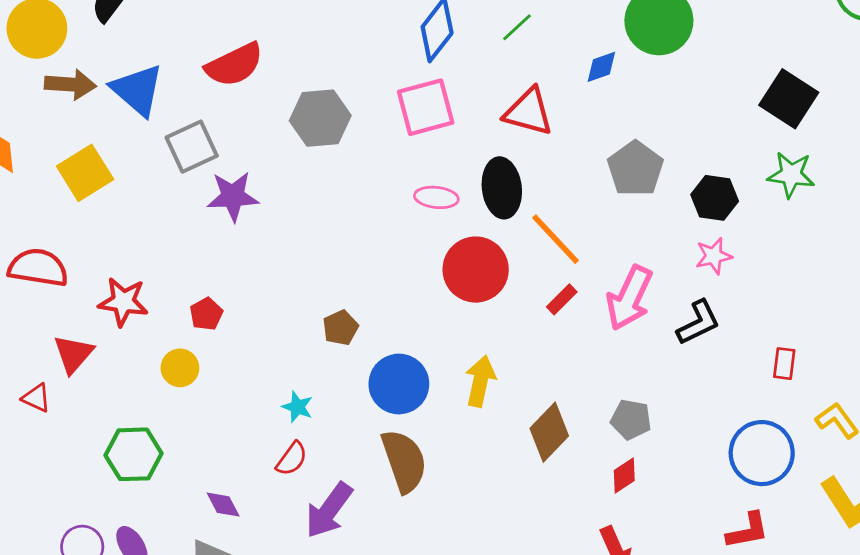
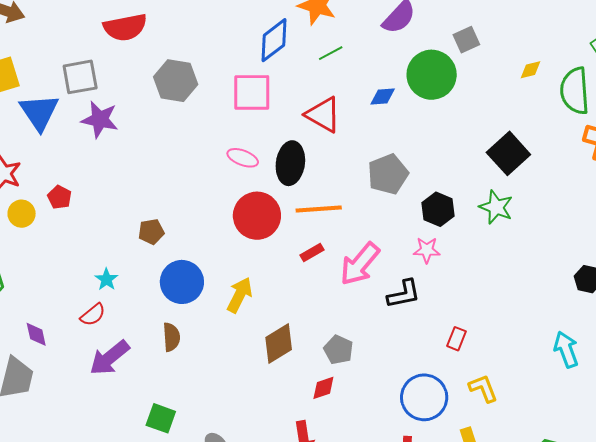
blue triangle: (137, 90) -> (39, 112), moved
orange line: (556, 239) -> (319, 209), turned -66
red pentagon: (206, 314) -> (59, 197), turned -30
yellow circle: (180, 368) -> (22, 214), moved
brown semicircle: (404, 461) -> (171, 337), size x0.6

